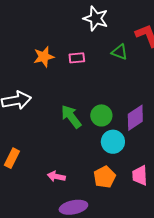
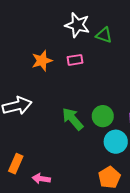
white star: (96, 18) -> (77, 25), moved
green triangle: (120, 52) -> (104, 35), moved
pink arrow: (56, 176) -> (41, 179), moved

